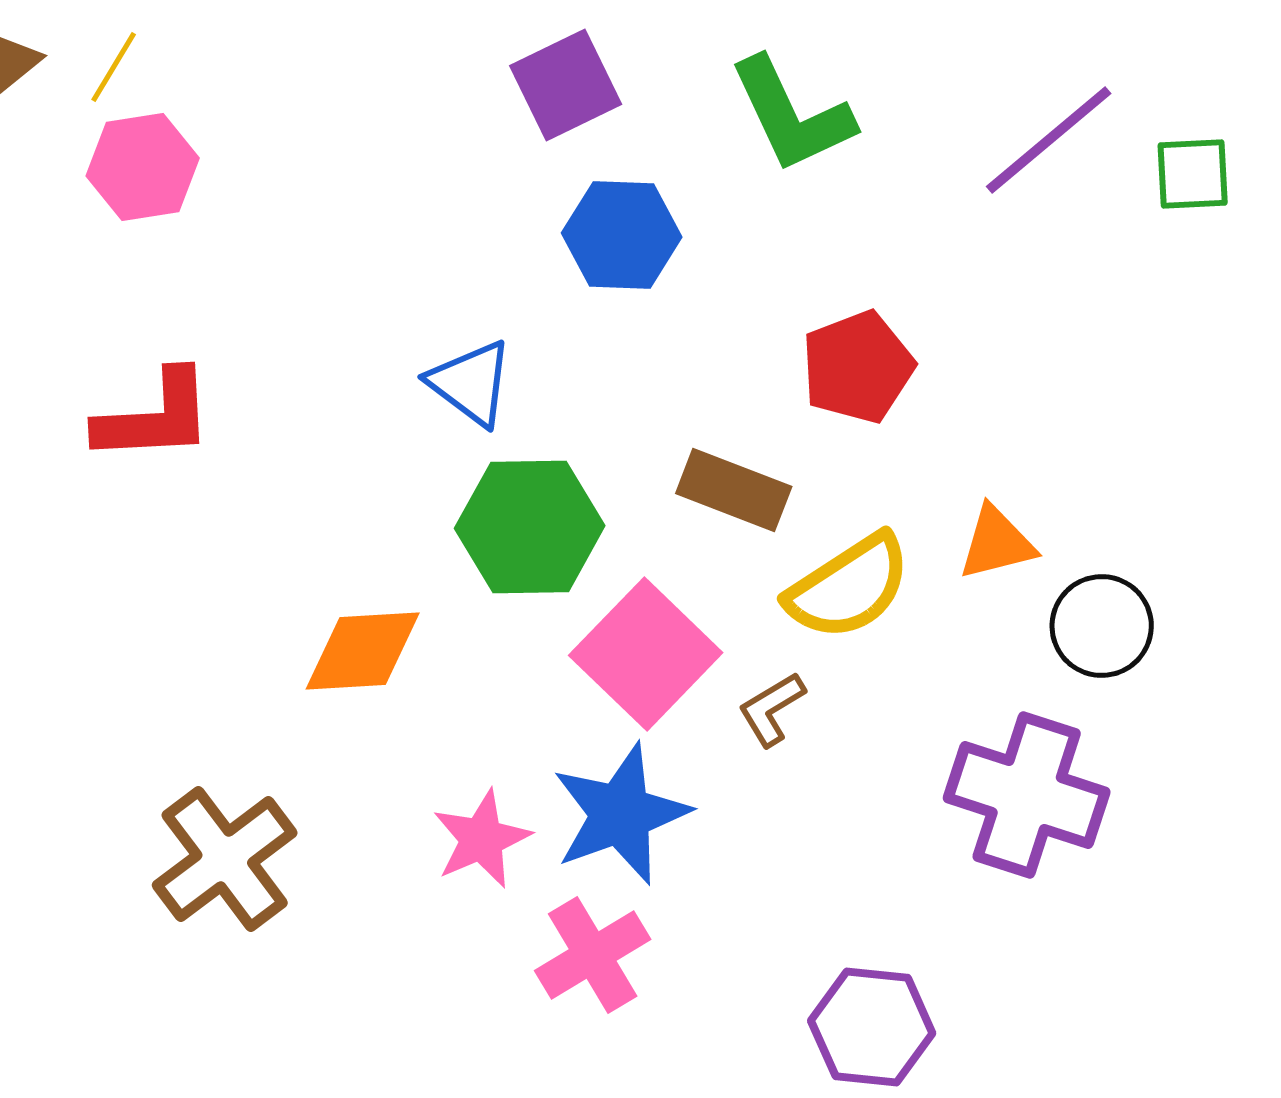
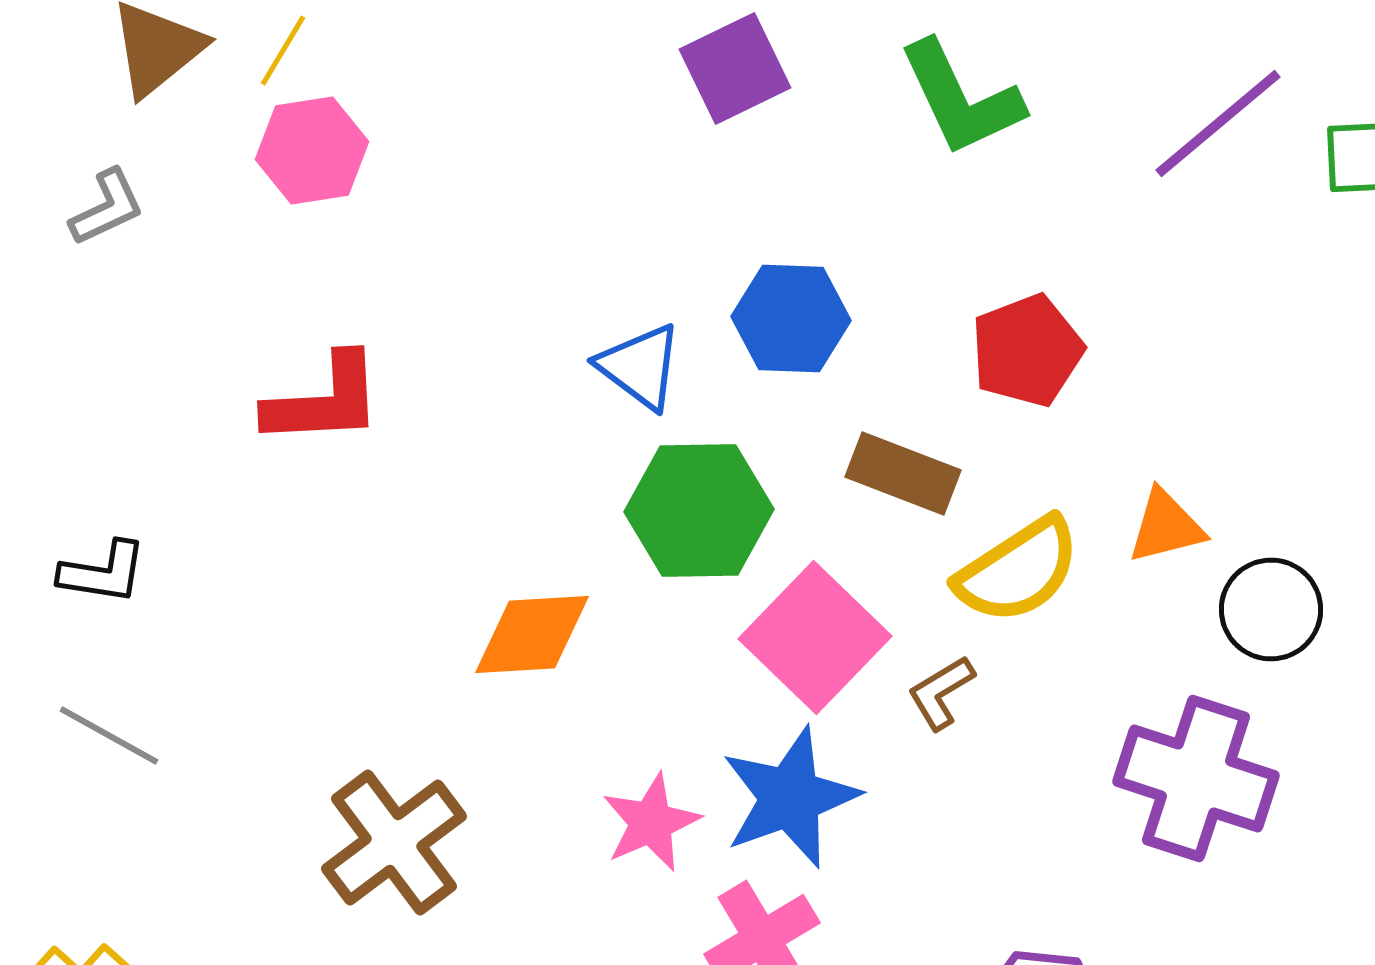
blue hexagon: (622, 235) -> (791, 318), moved

